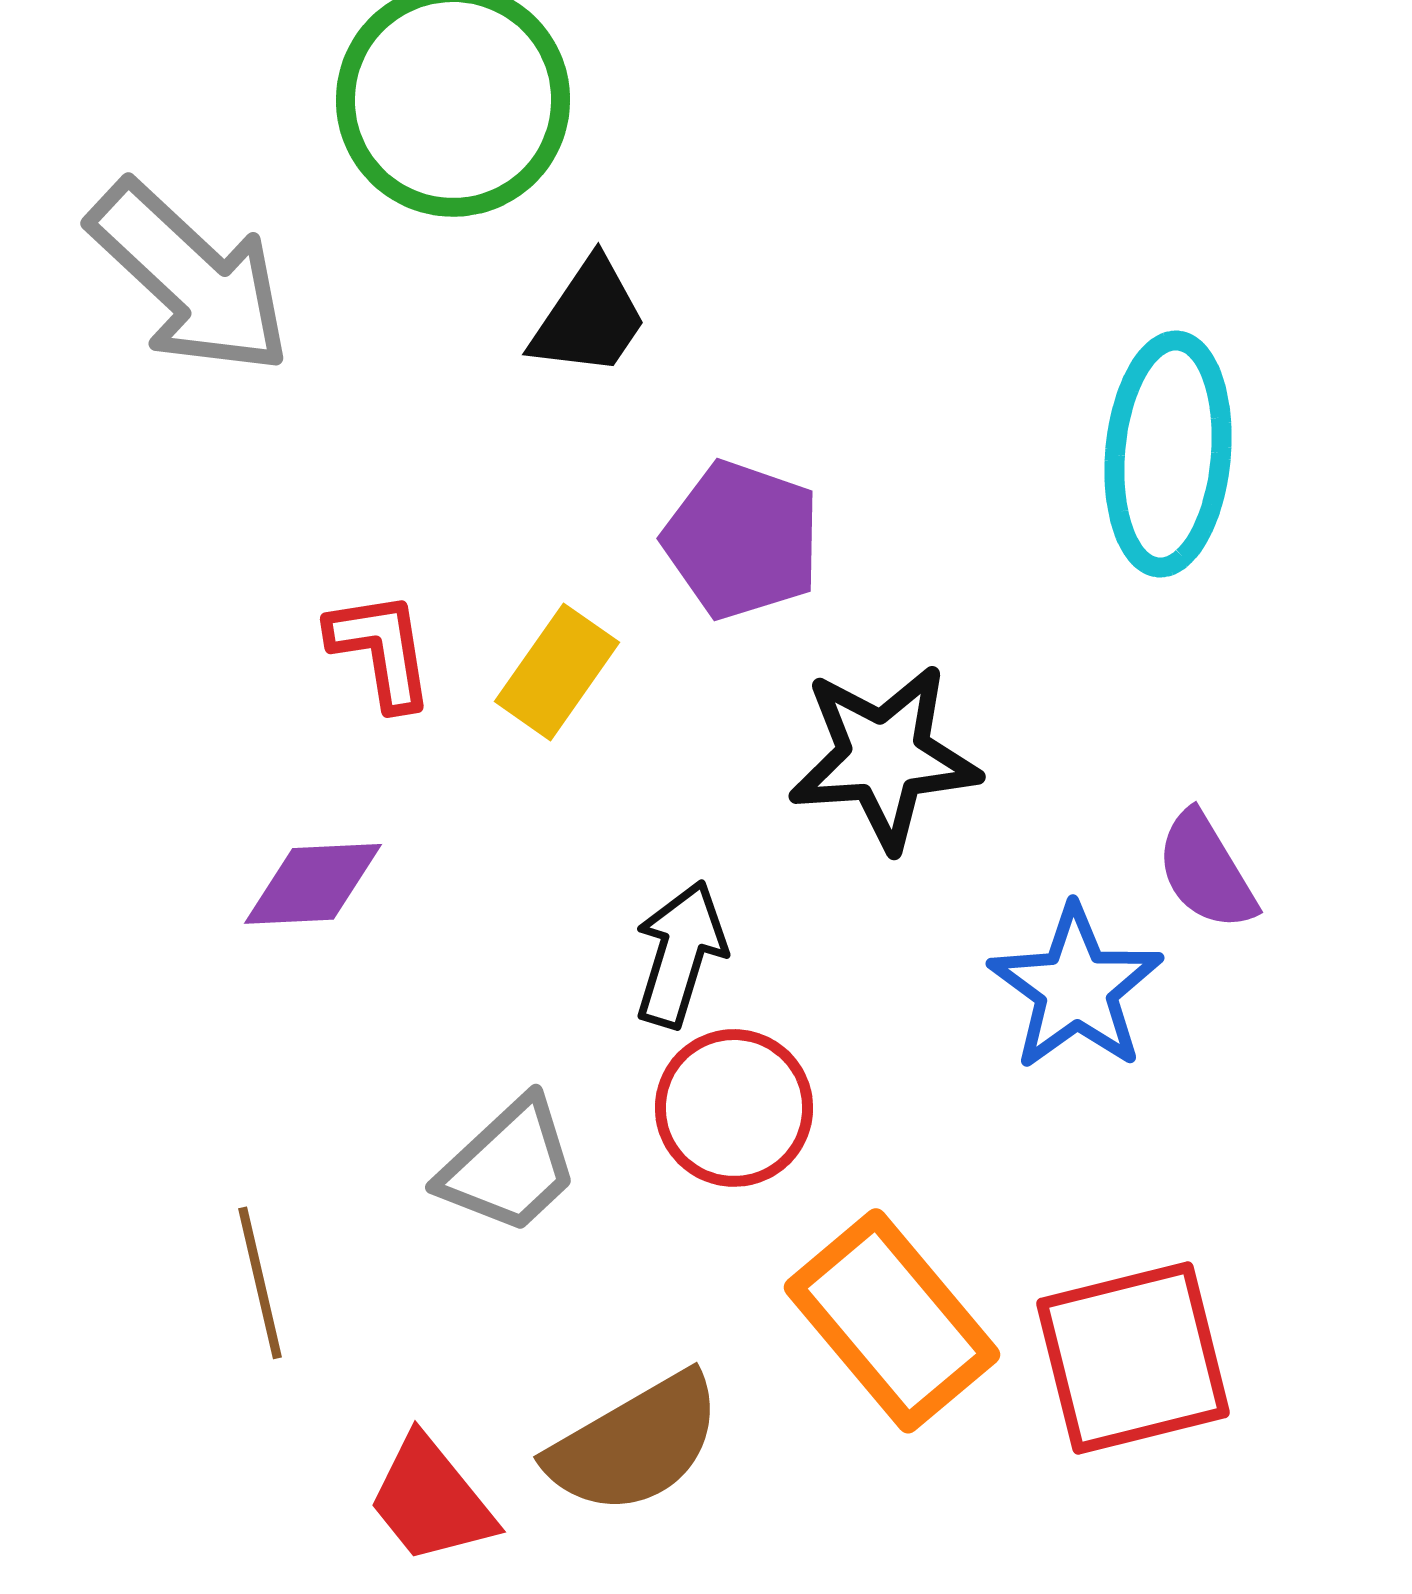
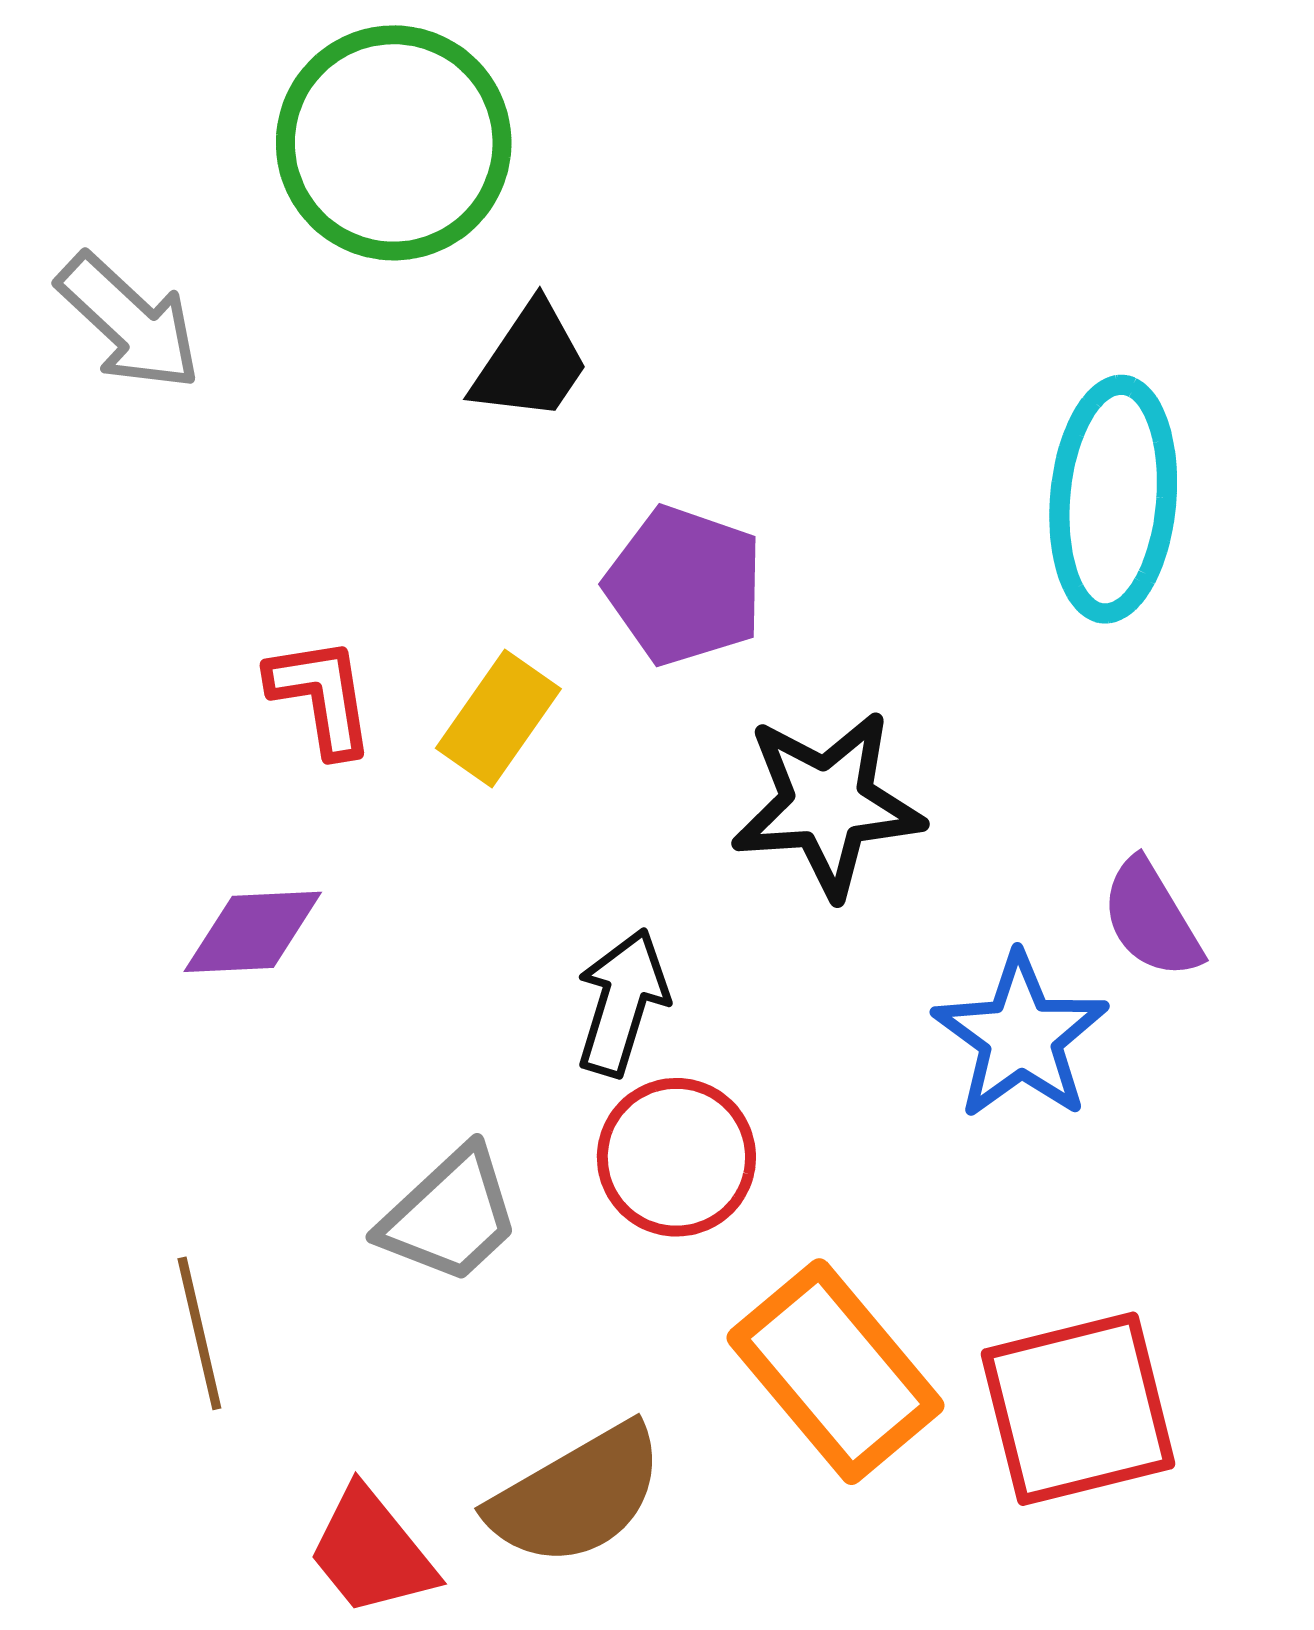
gray arrow: (190, 278) -> (129, 322), size x0.7

